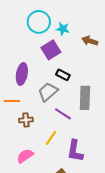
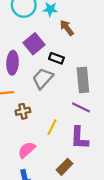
brown arrow: (90, 41) -> (67, 28), moved, turned 42
purple square: (51, 50) -> (34, 44), moved
purple line: (63, 114) -> (81, 107), moved

